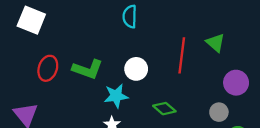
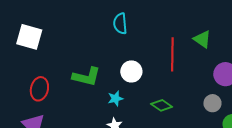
red ellipse: (48, 68) -> (39, 89), moved
cyan star: (116, 96) -> (115, 99), size x0.7

